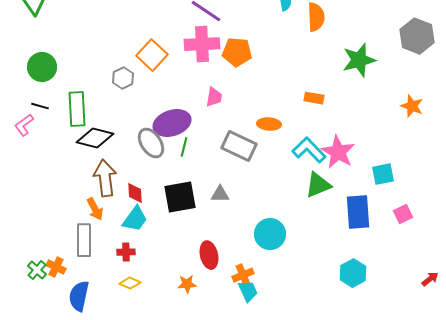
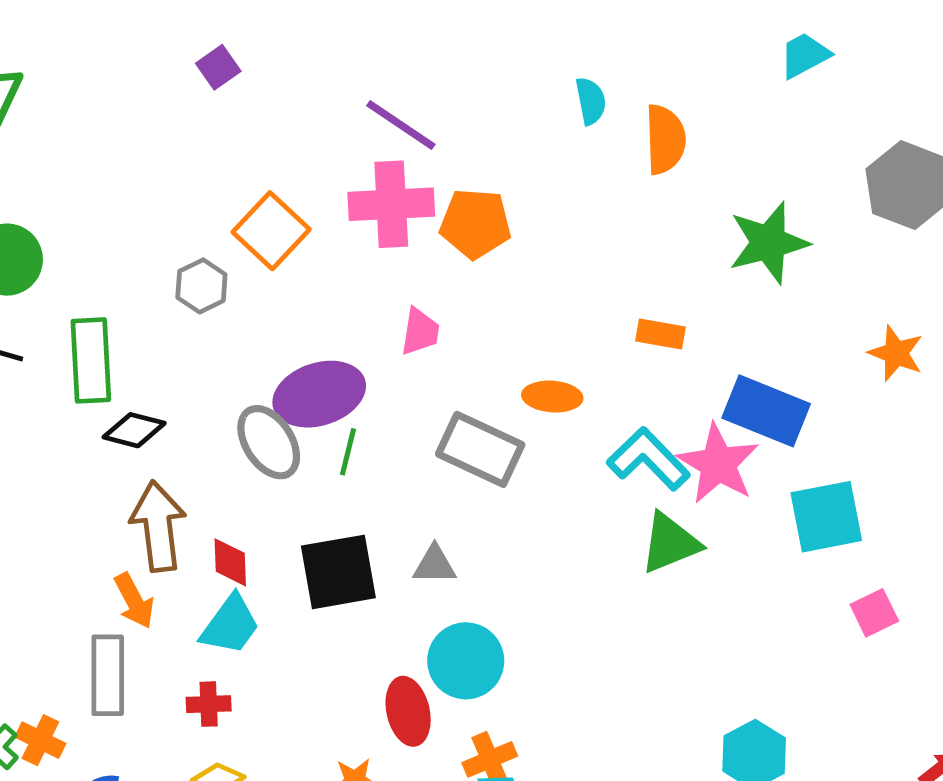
black diamond: (95, 138) -> (134, 430), size x0.7
cyan square: (383, 174) -> (826, 517), size x1.4
blue rectangle: (358, 212) -> (766, 411), moved, turned -64
cyan circle: (270, 234) -> (466, 661), moved

